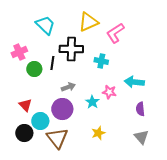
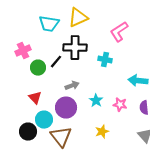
yellow triangle: (88, 22) -> (78, 18), moved
cyan trapezoid: (45, 25) -> (49, 24), turned 145
black line: (52, 63) -> (56, 62), turned 32
pink star: (109, 92) -> (120, 105), moved
red triangle: (25, 105) -> (35, 98), moved

